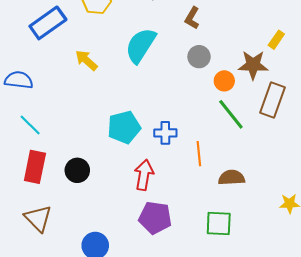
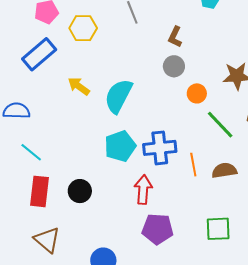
cyan semicircle: (141, 45) -> (118, 96), moved
gray circle: (199, 57) -> (174, 66), moved
orange circle: (224, 81) -> (197, 93), moved
blue cross: (165, 133) -> (160, 148), size x1.5
brown semicircle: (231, 178) -> (224, 170), moved

